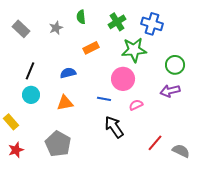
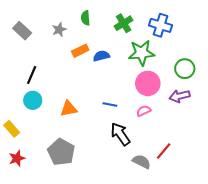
orange rectangle: (91, 48) -> (80, 51), moved
blue semicircle: (68, 73) -> (101, 56), moved
pink circle: (123, 79) -> (148, 83), moved
gray semicircle: (181, 151) -> (141, 162), moved

